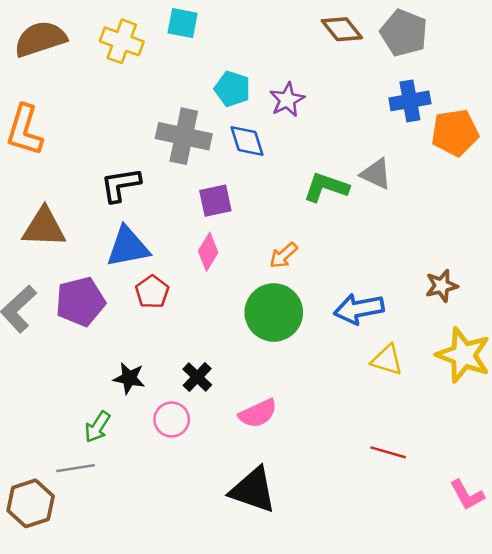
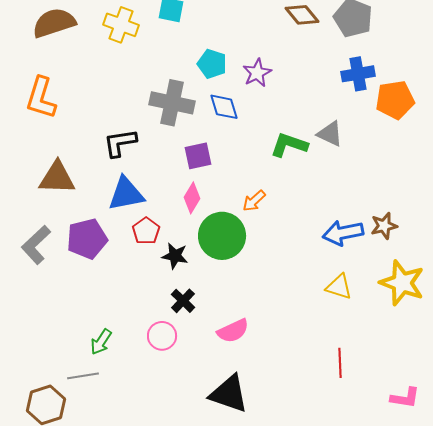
blue arrow: (359, 309) -> (343, 233), moved
green circle: (274, 312) -> (222, 236), moved
black star: (129, 378) -> (175, 256), moved
red line: (388, 452) -> (340, 363), turned 72
pink L-shape: (467, 495) -> (405, 398), turned -52

